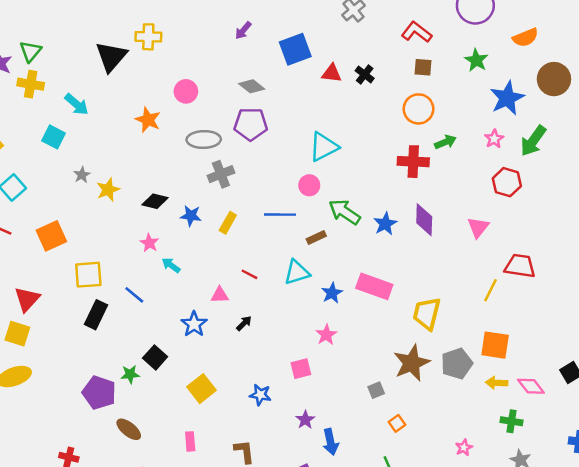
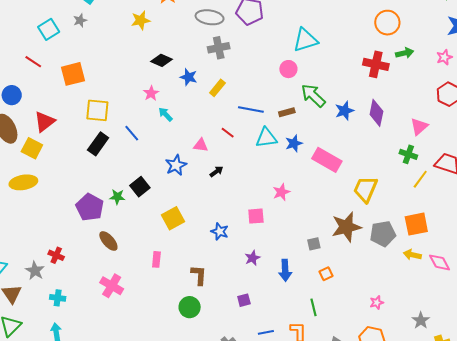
gray star: (82, 175) -> (80, 20), moved
yellow star: (108, 190) -> (141, 20), moved
blue line: (280, 215) -> (251, 109), moved
blue star: (332, 293) -> (294, 143), moved
orange square: (495, 345) -> (416, 224), turned -30
green cross: (512, 421) -> (408, 154), moved
blue arrow: (331, 442) -> (285, 270), moved

